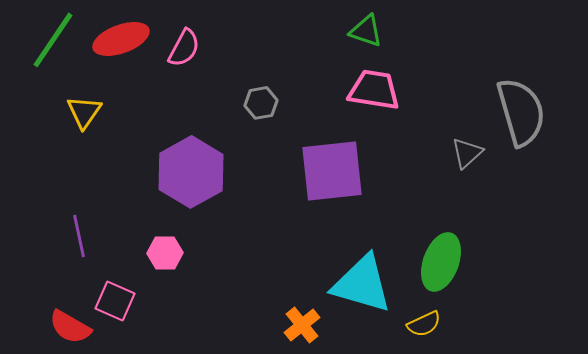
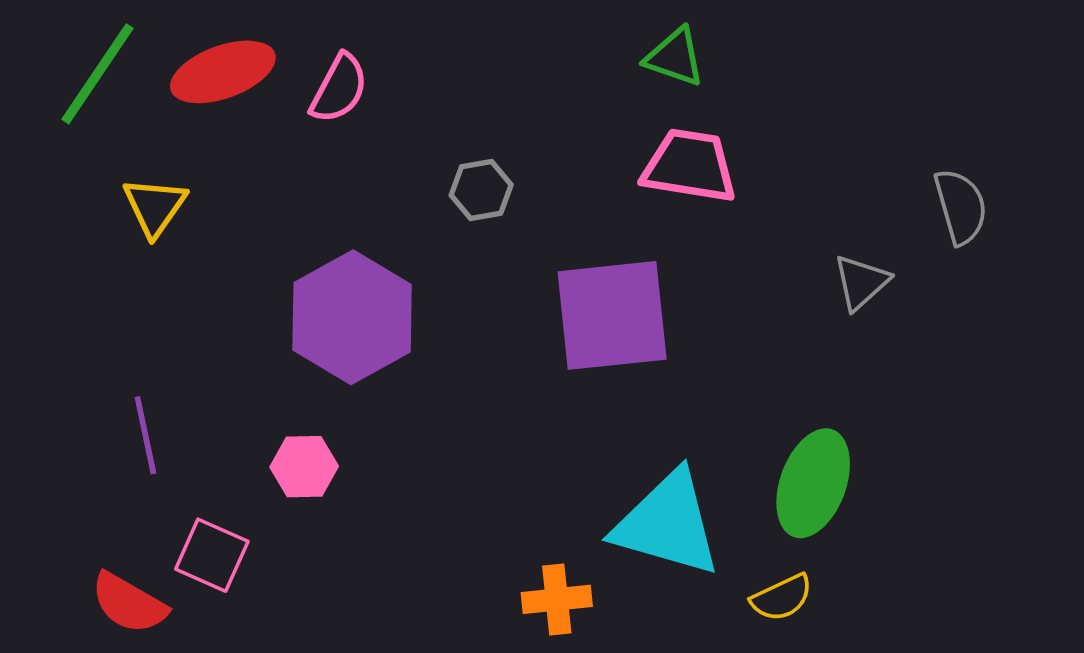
gray semicircle: (521, 112) -> (961, 207), size x0.6
orange cross: (302, 325) -> (557, 599), turned 33

